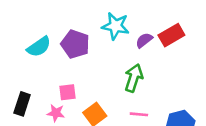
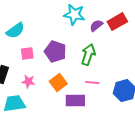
purple pentagon: (75, 44) -> (55, 52), moved
pink square: (68, 92) -> (27, 54), moved

